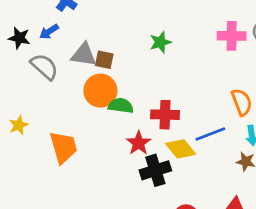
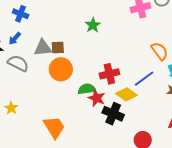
green semicircle: (121, 106) -> (87, 89), moved
orange trapezoid: (63, 147) -> (54, 127), moved
black cross: (155, 170) -> (113, 114), turned -35

